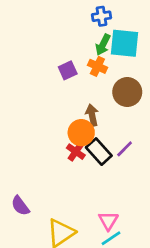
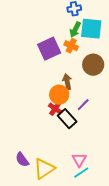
purple square: (68, 70) -> (49, 49), size x1.6
purple line: (125, 149) -> (83, 105), moved
black rectangle: (99, 152) -> (67, 119), moved
purple semicircle: (20, 206) -> (22, 160), moved

